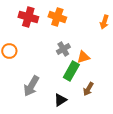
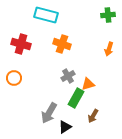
red cross: (28, 17) -> (21, 44), moved
gray arrow: (31, 86) -> (49, 113), moved

